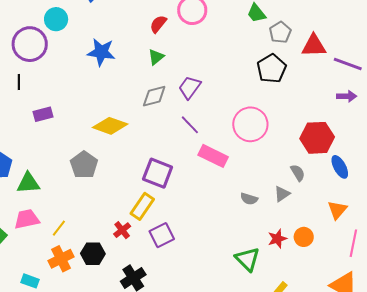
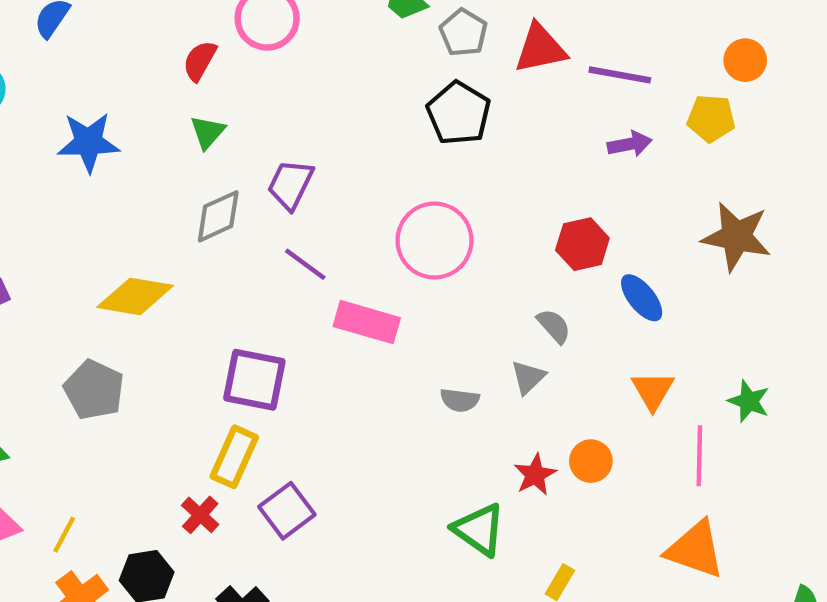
red hexagon: (317, 138) -> (582, 244), size x0.7

